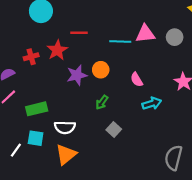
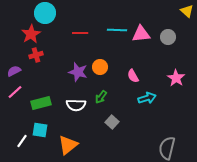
cyan line: (120, 41) -> (117, 30), moved
red star: (57, 50) -> (31, 34), moved
purple star: (77, 75) -> (78, 72), turned 30
white semicircle: (65, 127) -> (76, 105), moved

